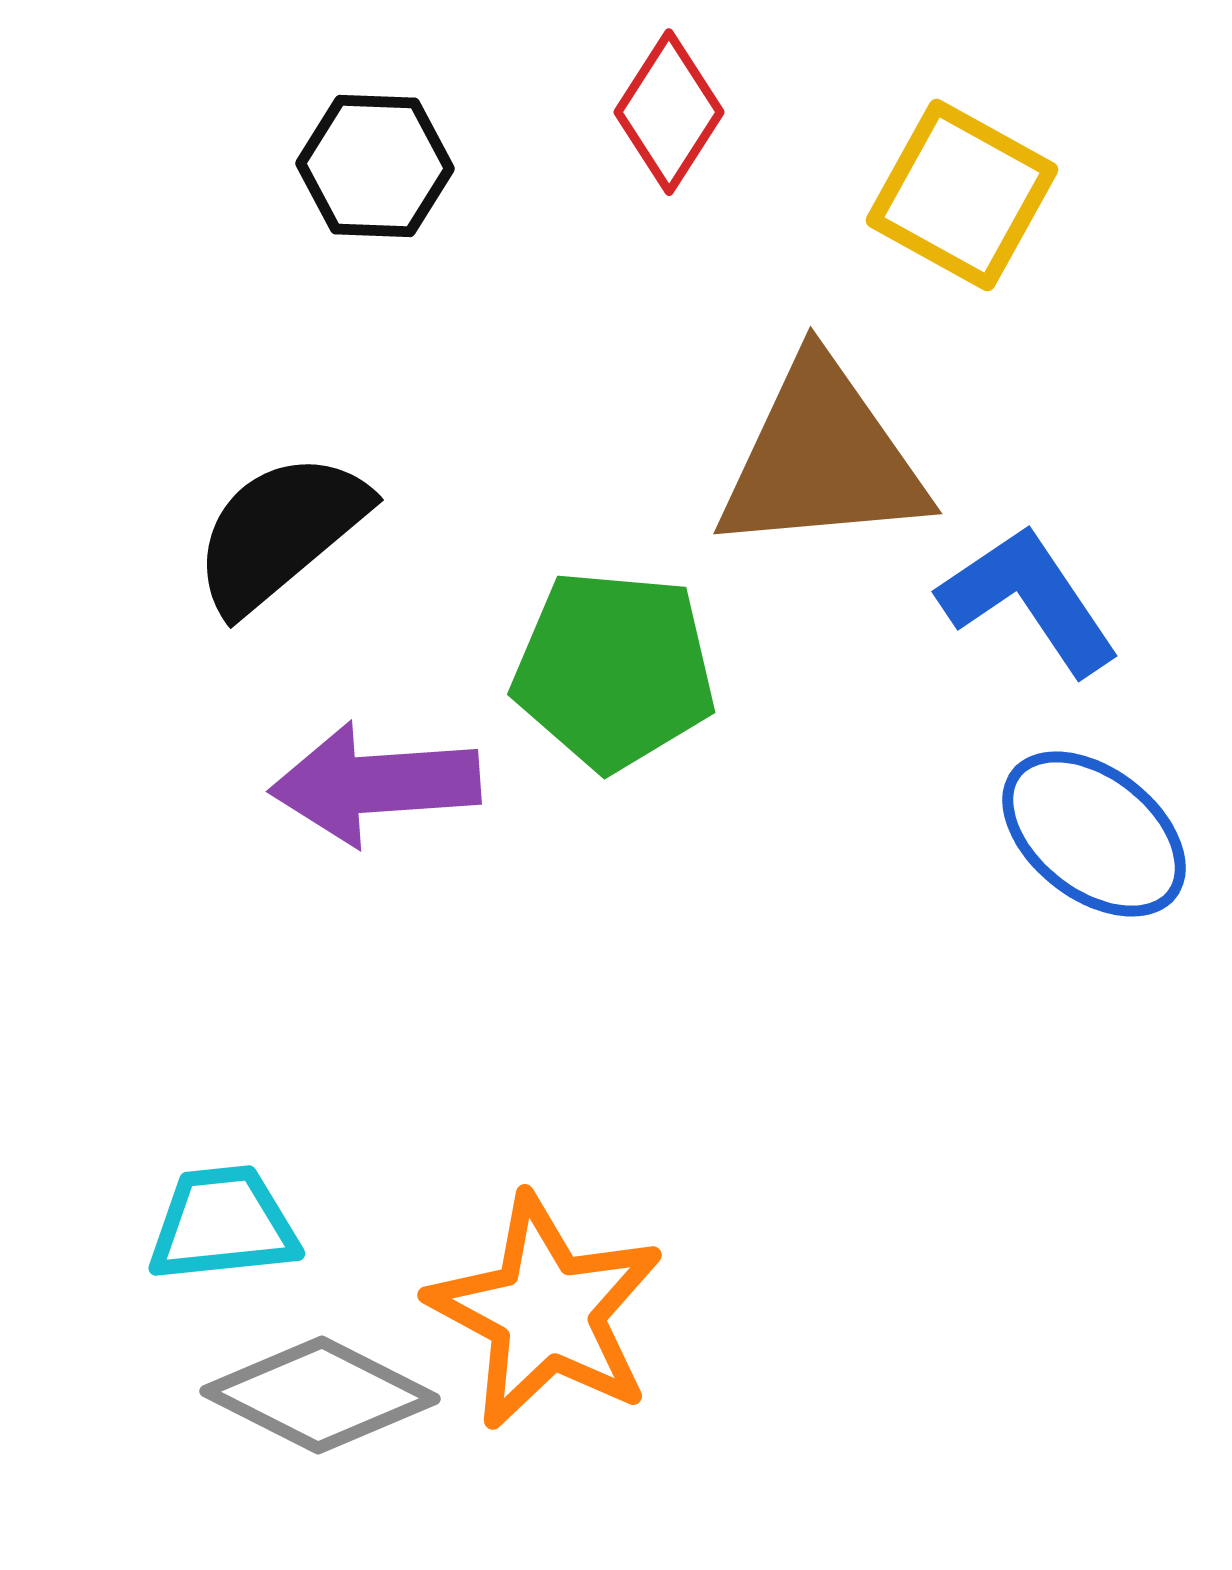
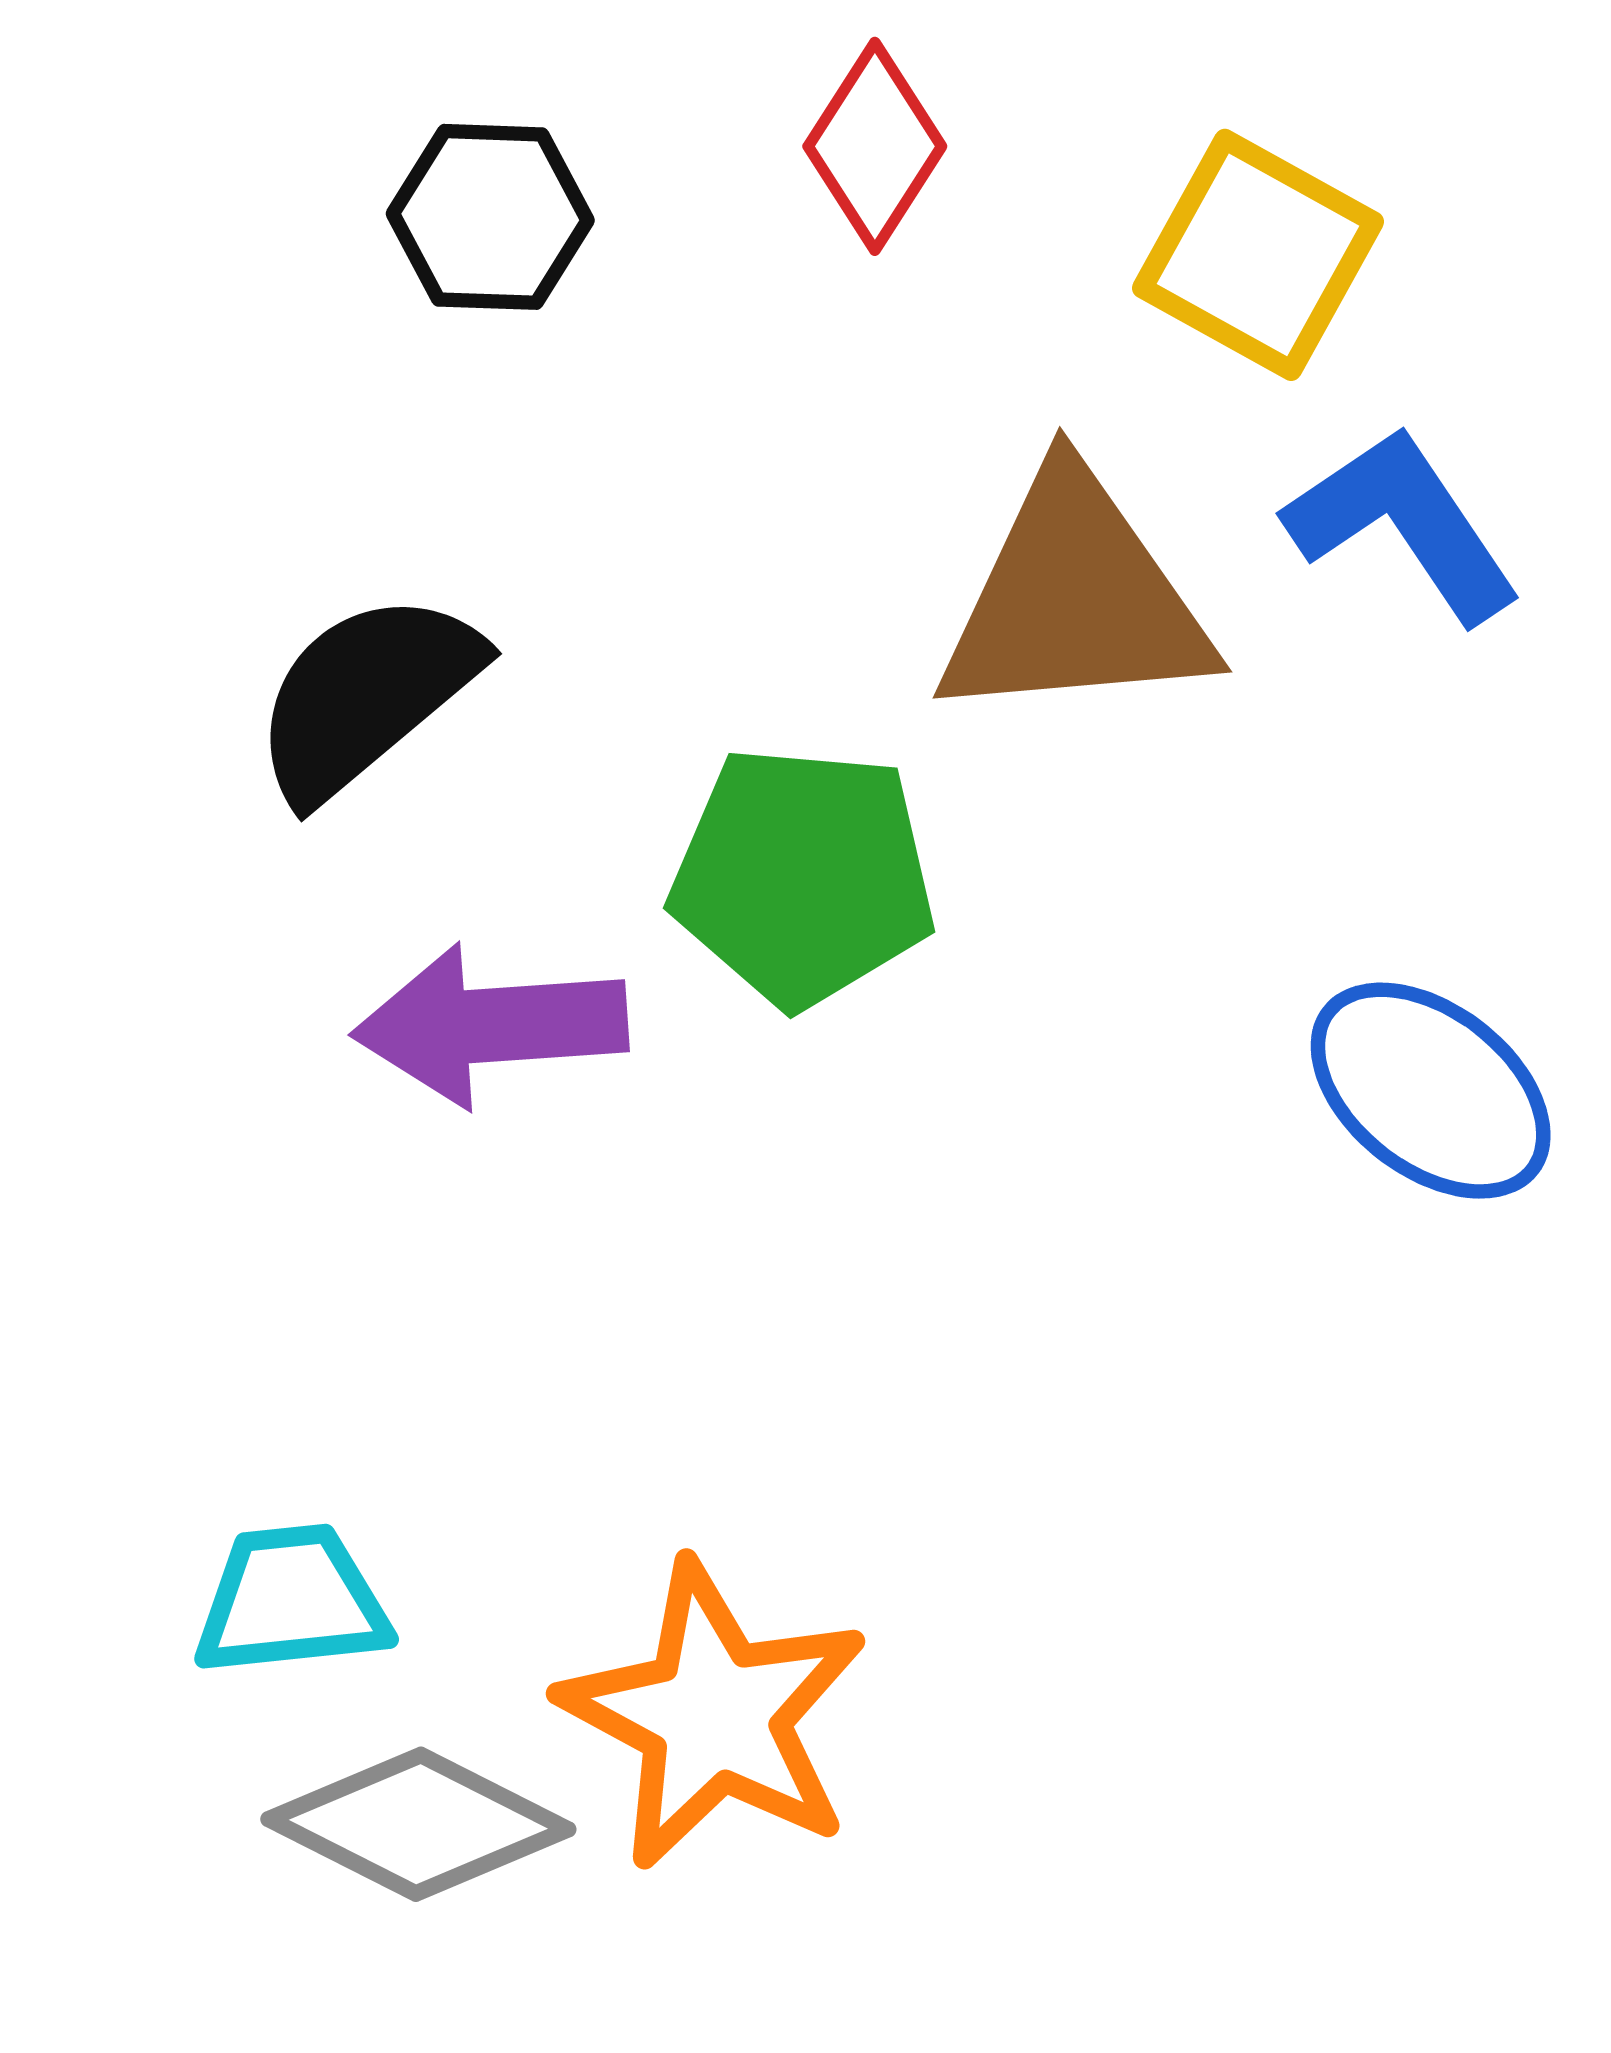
blue L-shape: (1029, 600) -> (1403, 524), moved

